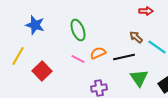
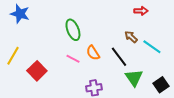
blue star: (35, 25) -> (20, 14), moved
orange semicircle: (98, 53) -> (93, 53), turned -98
black line: (124, 57) -> (119, 57), turned 65

